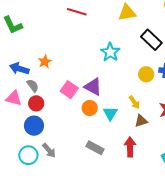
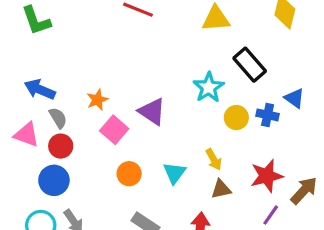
cyan star: (110, 52) -> (209, 87), moved
orange star: (45, 62) -> (97, 100), moved
purple triangle: (93, 87) -> (152, 112), moved
orange circle: (90, 108) -> (129, 174), moved

